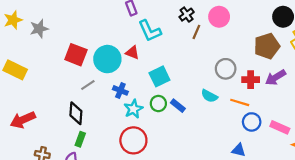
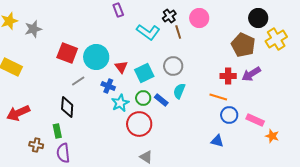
cyan L-shape: (150, 31) -> (148, 32), moved, turned -30
brown line: (196, 32) -> (178, 32), turned -40
brown pentagon: (267, 46) -> (243, 45), turned -30
red triangle: (132, 53) -> (121, 67), moved, turned 32
gray circle: (226, 69) -> (173, 66), moved
cyan semicircle: (209, 96) -> (179, 91), moved, turned 84
green rectangle: (80, 139) -> (57, 131), moved, turned -32
red circle: (133, 140) -> (139, 124), moved

